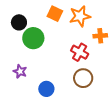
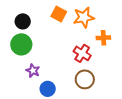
green circle: (33, 38) -> (21, 44), moved
purple star: (20, 71) -> (33, 71), moved

